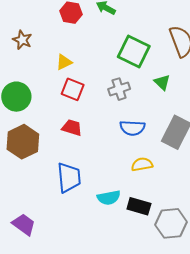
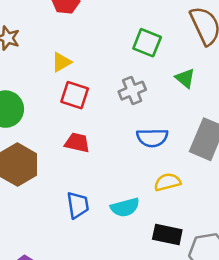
green square: (134, 52) -> (147, 43), size x0.7
blue trapezoid: (69, 178) -> (78, 205), size x0.7
cyan semicircle: (109, 198) -> (125, 207), moved

